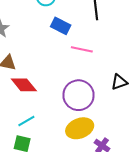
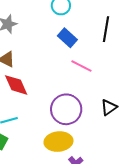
black triangle: (119, 82) -> (109, 107), turned -30

